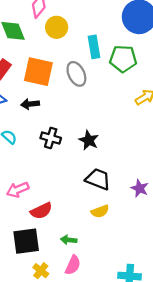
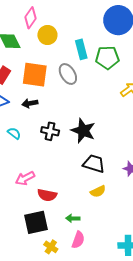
black star: (89, 140) -> (83, 131), size x1.4
red semicircle: (41, 211) -> (47, 195), turned 42

